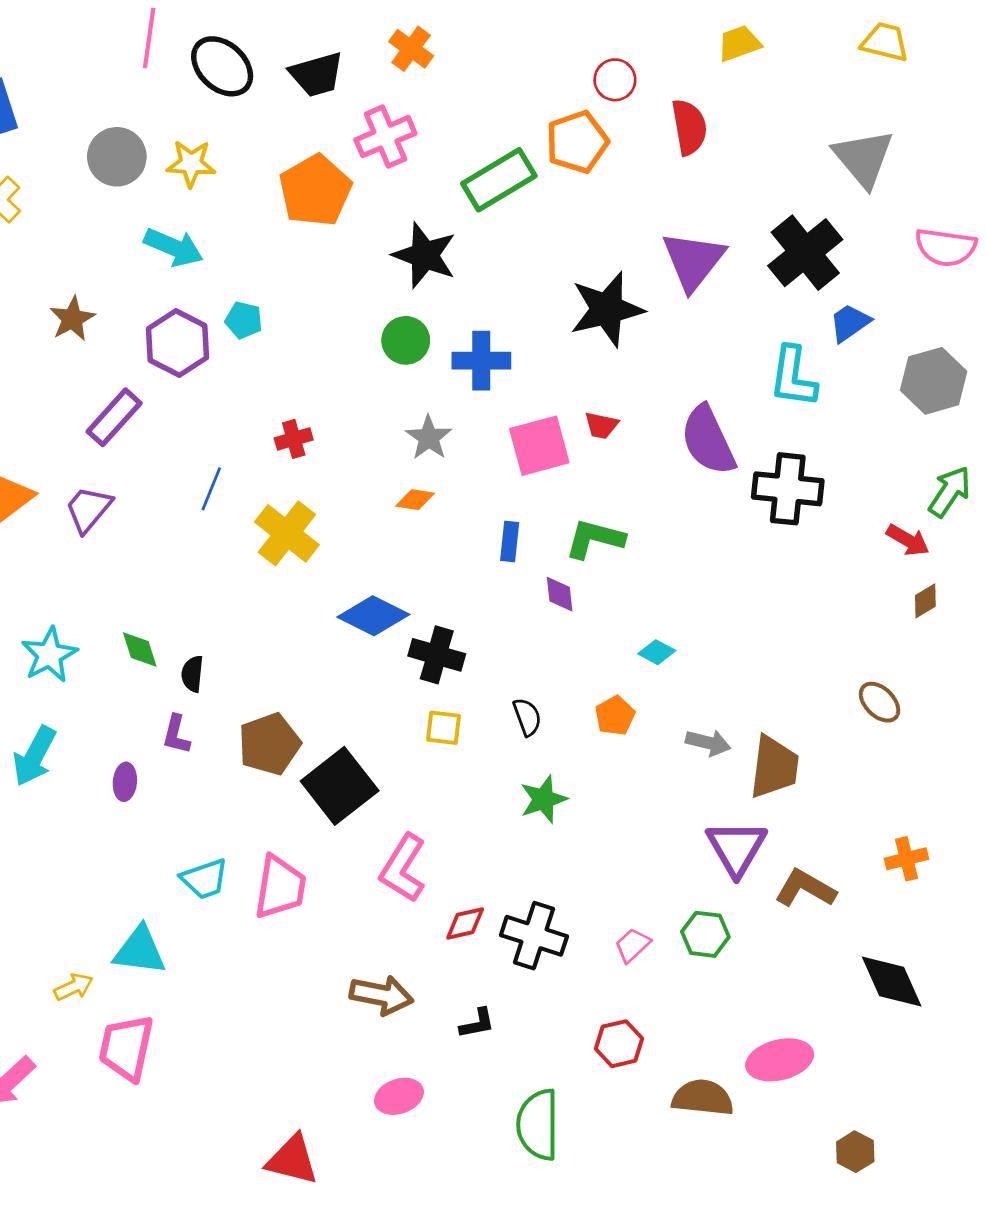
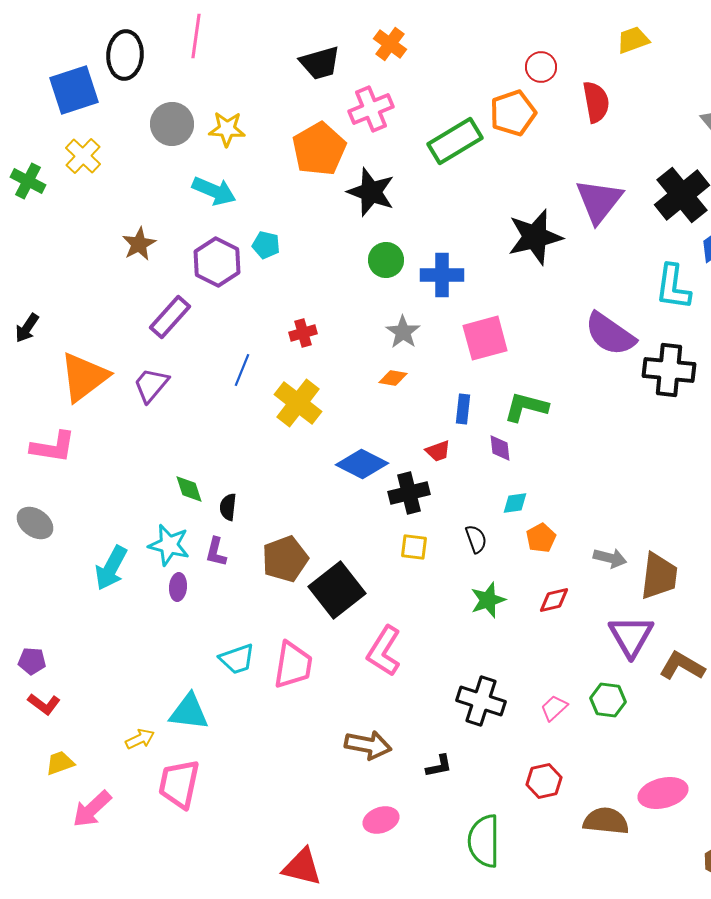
black ellipse: (222, 66) -> (125, 55), moved, turned 51
black star: (425, 255) -> (371, 192), moved
red trapezoid: (601, 425) -> (438, 451), moved, turned -32
purple semicircle: (708, 440) -> (610, 334), turned -30
cyan diamond: (657, 652) -> (515, 503), moved, turned -36
cyan star: (49, 655) -> (169, 545), moved, turned -30
black cross: (437, 655) -> (409, 493), turned -30
red diamond: (465, 924) -> (554, 600), moved

